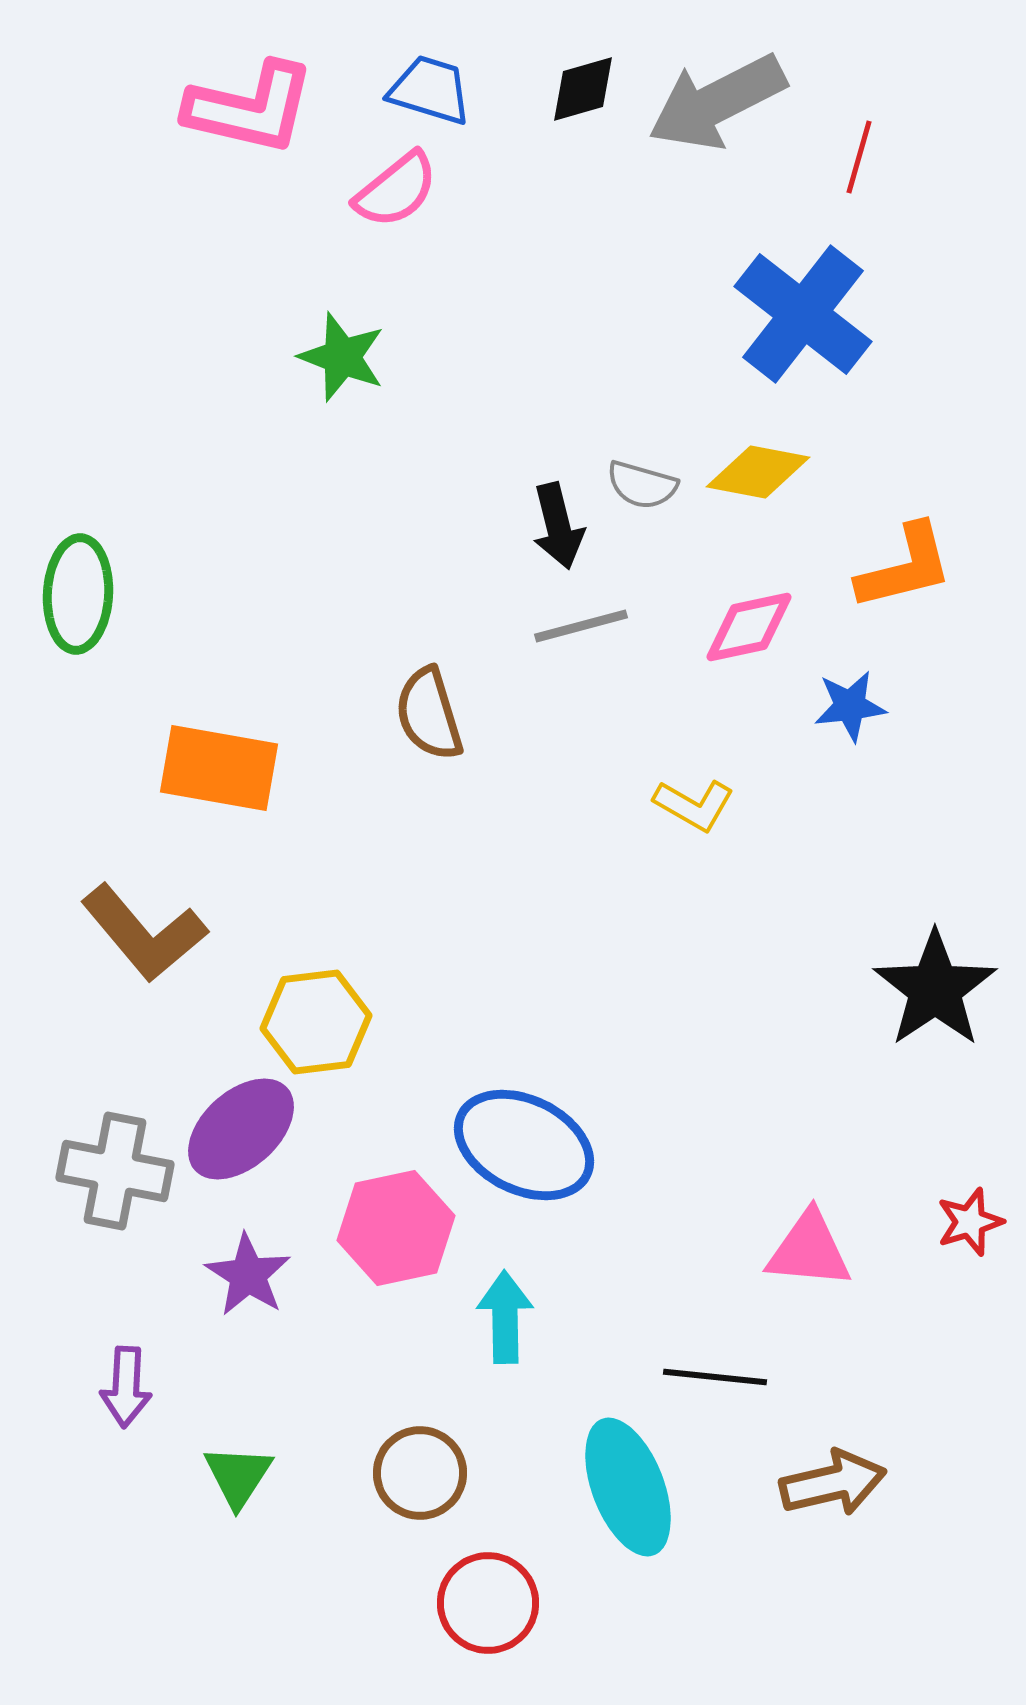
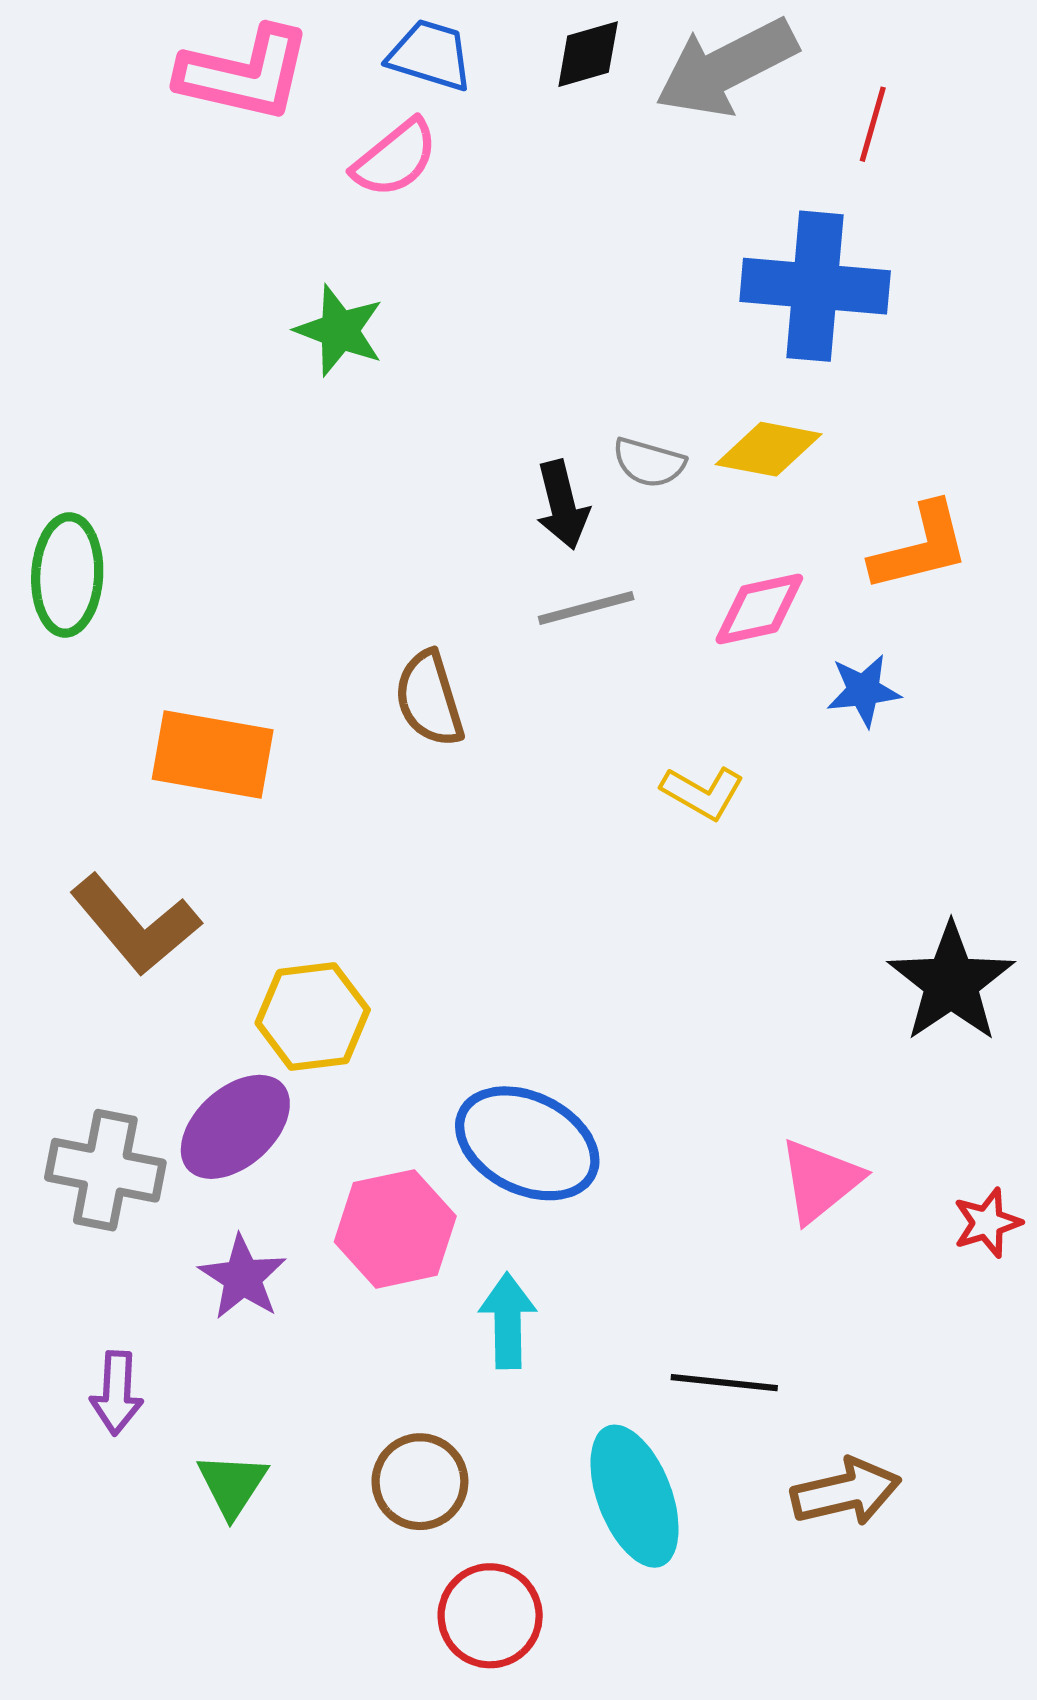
blue cross: (803, 314) -> (815, 286), turned -33
pink triangle: (809, 1250) -> (820, 1180), moved, turned -44

